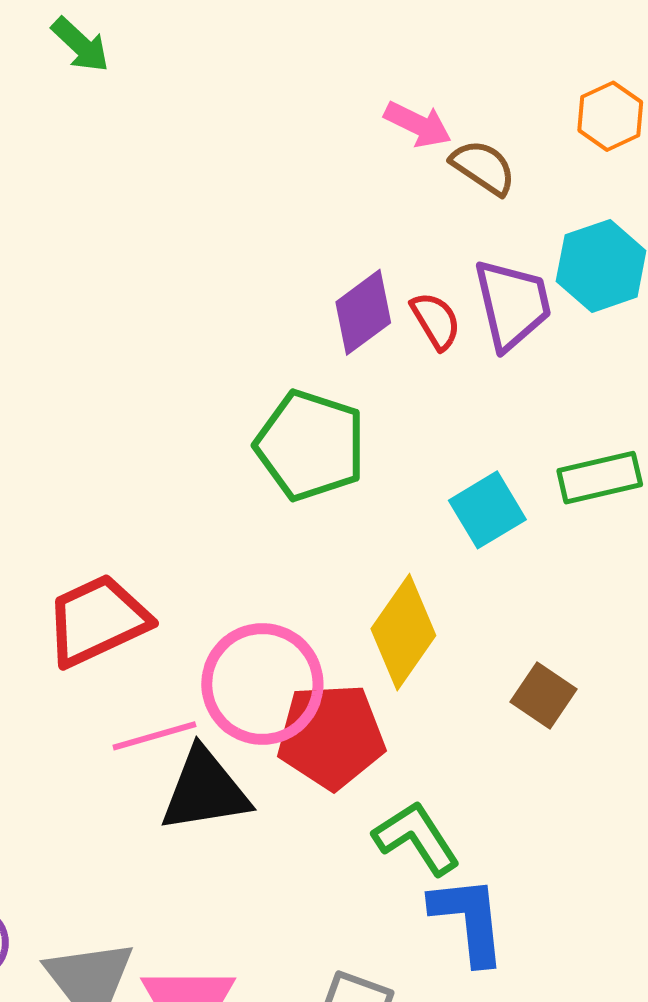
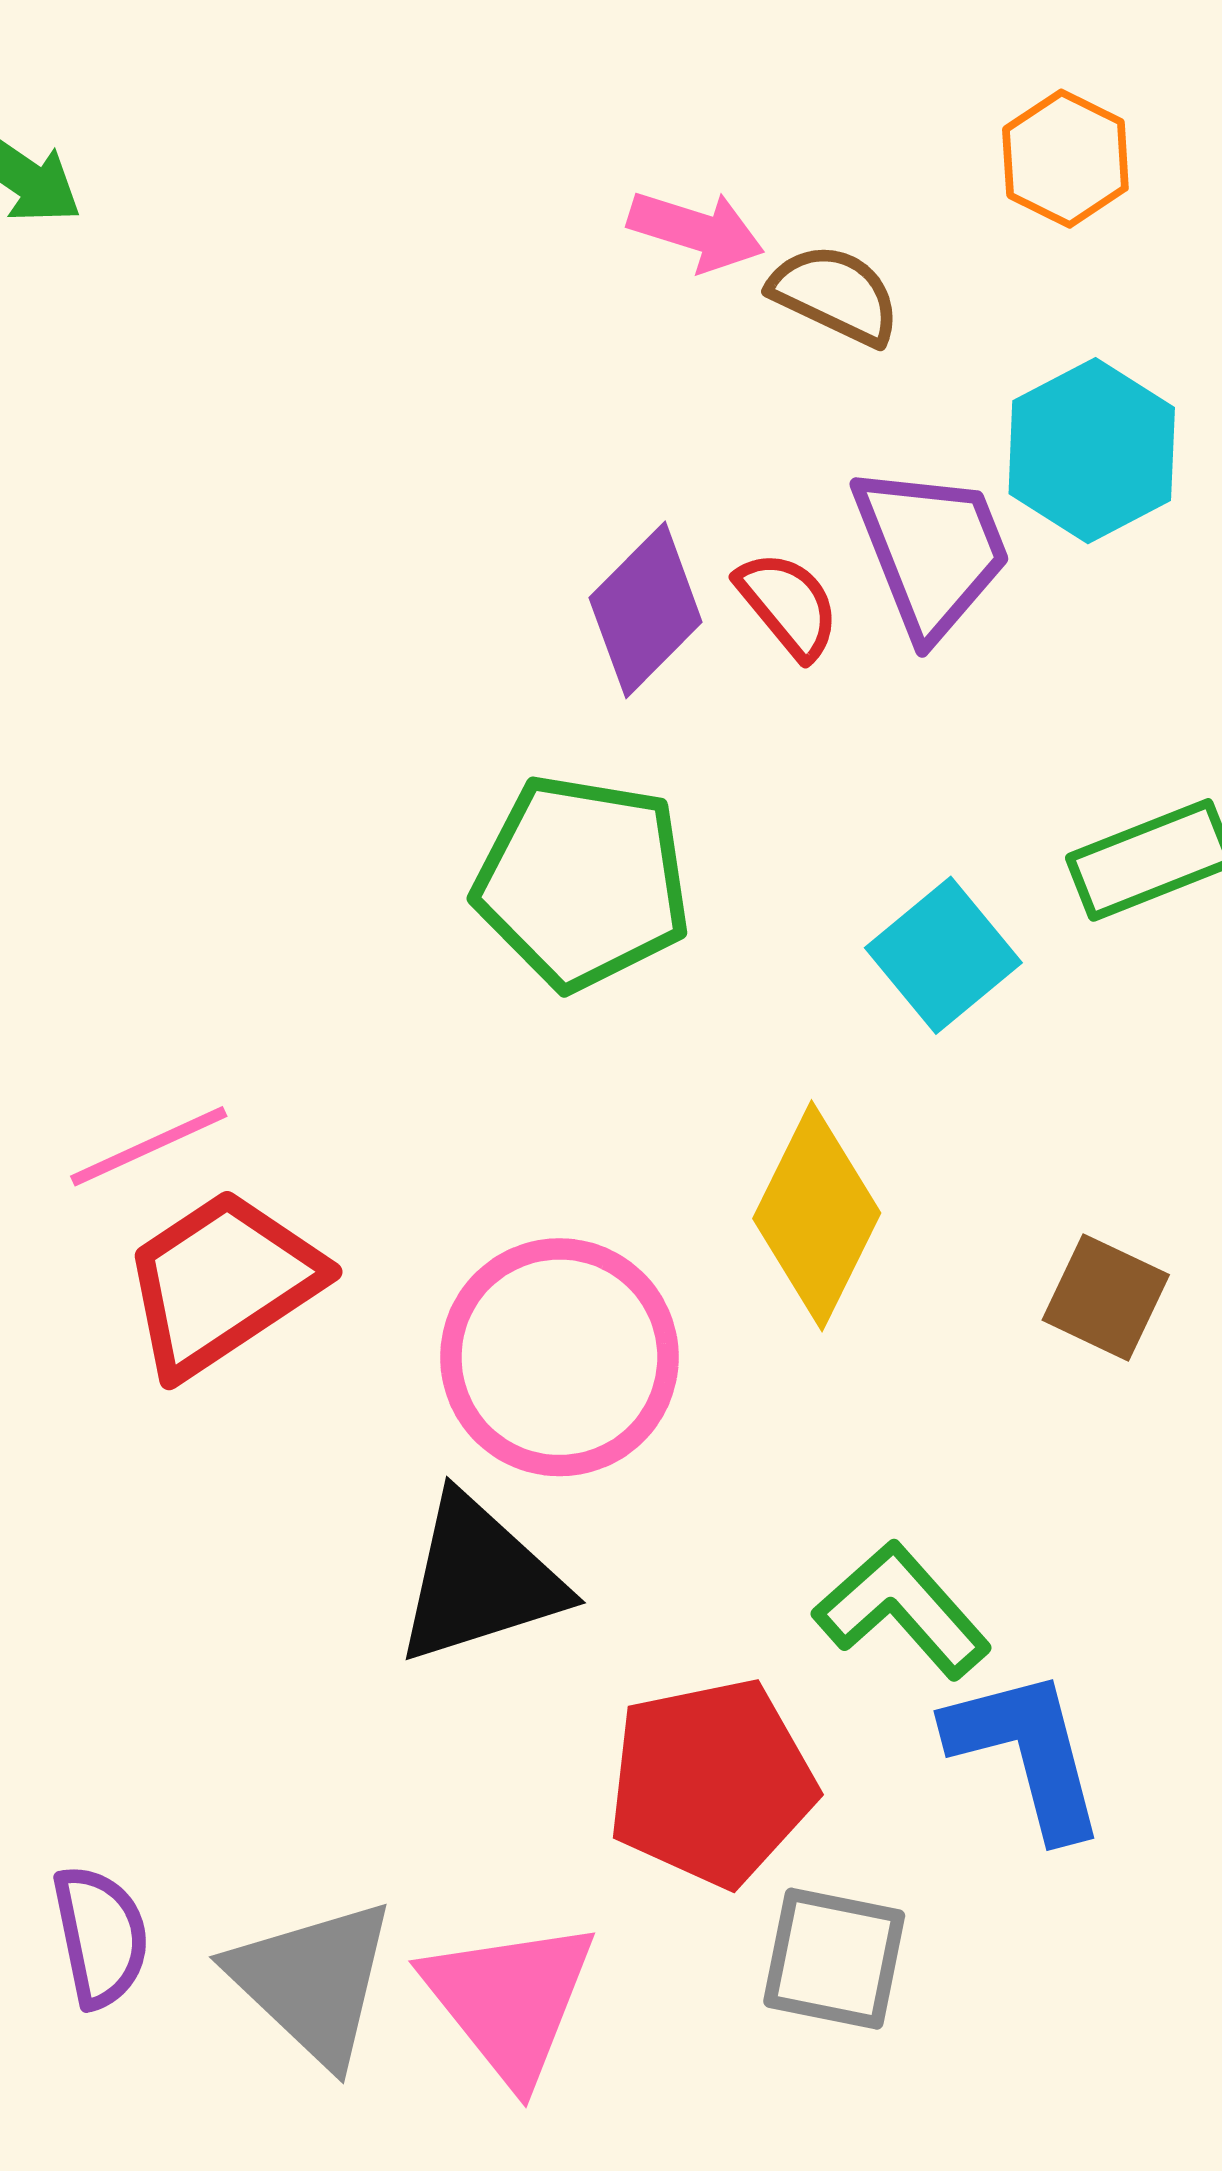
pink line: (154, 736) -> (149, 1146), moved
red pentagon: (331, 736) -> (711, 1782), moved

